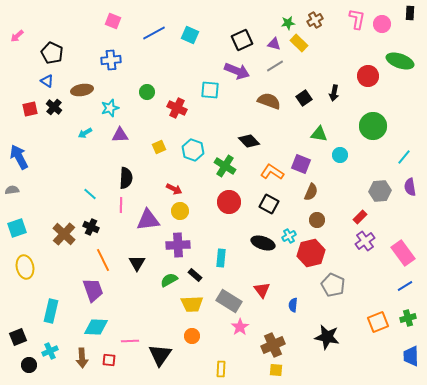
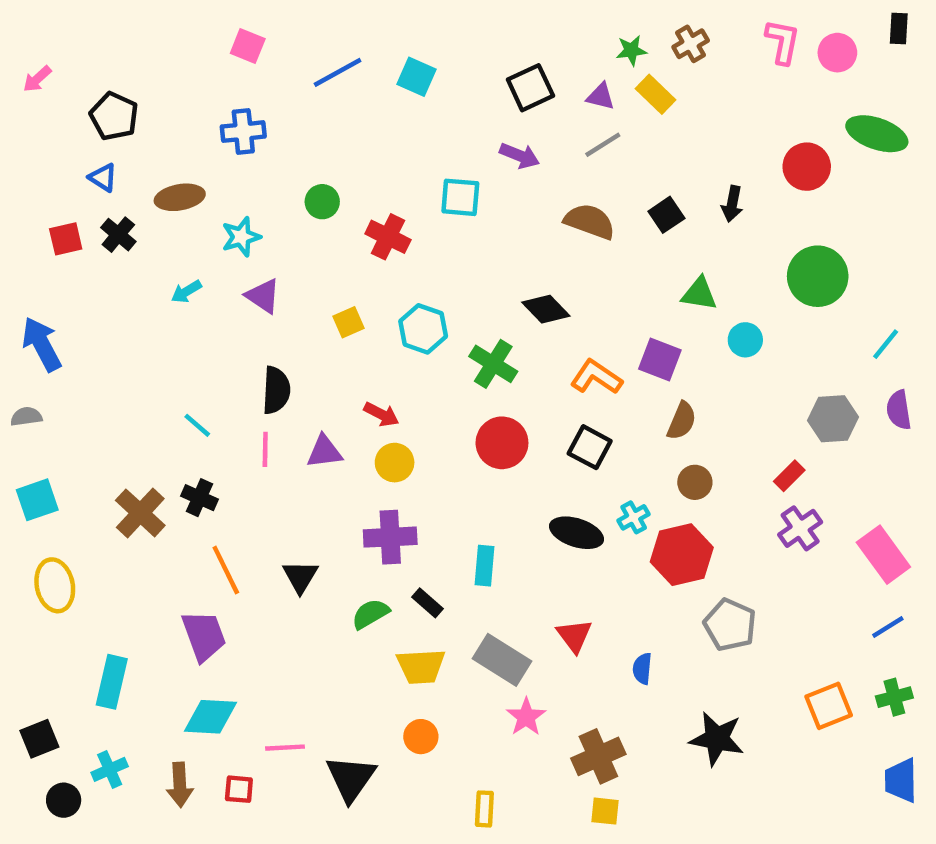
purple arrow: (237, 71) -> (520, 156), size x0.7
purple triangle: (120, 135) -> (263, 296), turned 36
purple triangle: (148, 220) -> (324, 452), moved, size x0.7

